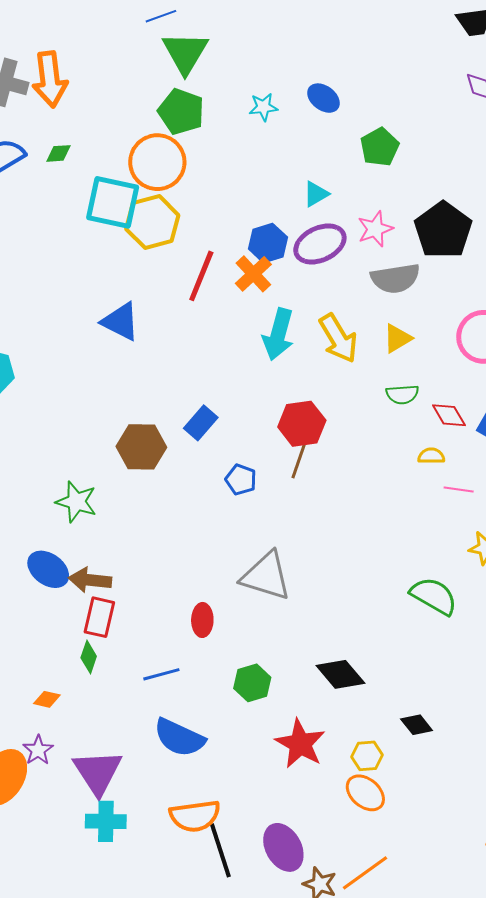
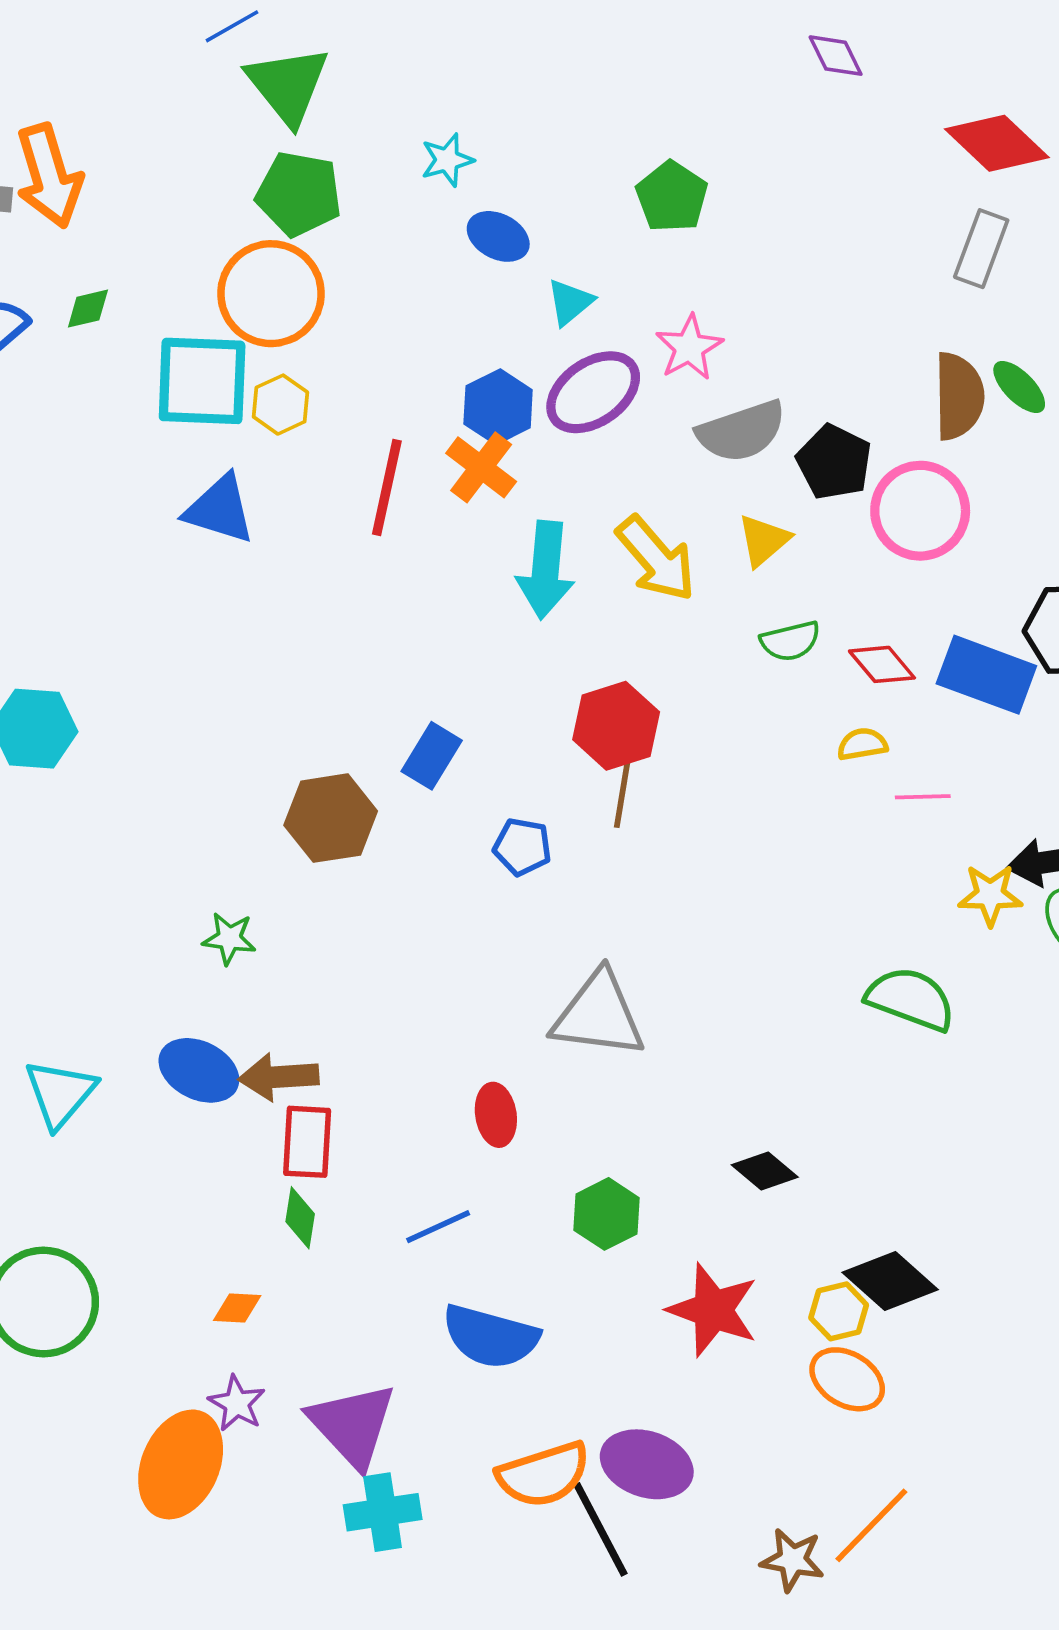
blue ellipse: (323, 98) -> (498, 236), moved
yellow hexagon: (152, 222) -> (281, 405), size x0.6
black pentagon: (443, 230) -> (834, 462), moved, size x0.7
blue triangle: (121, 322) -> (220, 509), moved
green star: (76, 502) -> (229, 938), size x0.7
black diamond: (340, 674) -> (765, 1171), size x0.7
black diamond: (417, 725) -> (890, 1281), moved, size x1.5
purple ellipse: (283, 847) -> (647, 1464), moved, turned -33

